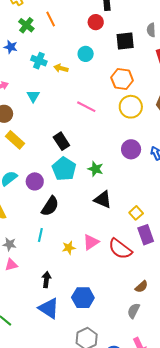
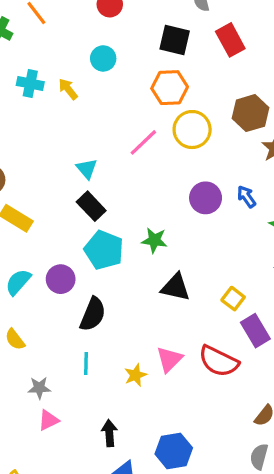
black square: (125, 41) -> (175, 40), moved, turned 30
yellow arrow: (61, 68) -> (68, 89), turned 48
cyan triangle: (33, 96) -> (87, 169), moved
pink line: (86, 107) -> (143, 142), moved, turned -60

